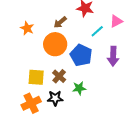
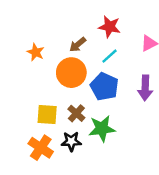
cyan line: (97, 31) -> (109, 56), moved
green star: (79, 88) -> (102, 129), size x1.5
orange cross: (31, 103) -> (41, 148), turned -30

